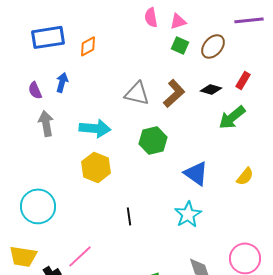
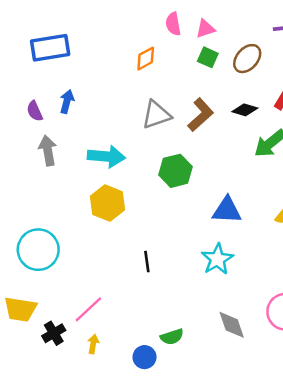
orange diamond: (88, 46) -> (146, 59), moved
gray triangle: (137, 93) -> (156, 115), turned -32
blue triangle: (196, 173) -> (227, 210), turned -32

